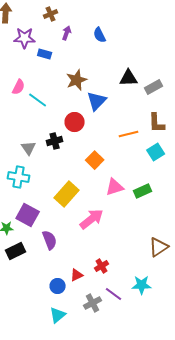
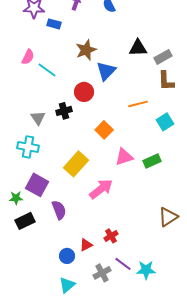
brown L-shape: (157, 123) -> (166, 81), moved
cyan star: (142, 285) -> (146, 270), moved

